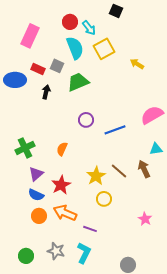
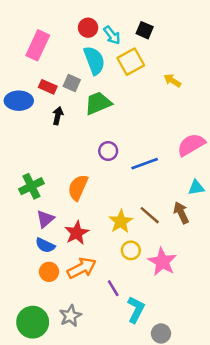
black square: (116, 11) -> (145, 30), moved
orange semicircle: (62, 149) -> (78, 188), size x1.5
orange arrow: (65, 213) -> (82, 268), turned 130
pink star: (145, 219) -> (162, 262), moved, size x1.6
purple line: (90, 229) -> (113, 288), turned 40
gray star: (56, 251) -> (70, 316), turned 30
cyan L-shape: (84, 253) -> (136, 310), moved
green circle: (26, 256) -> (33, 322), size x1.6

